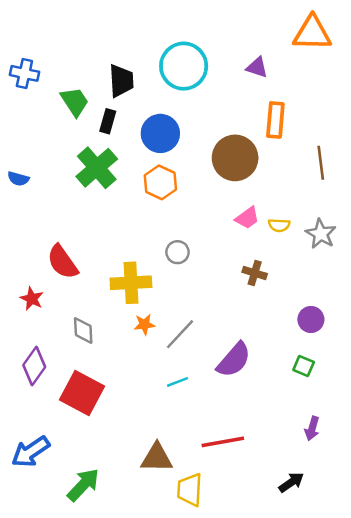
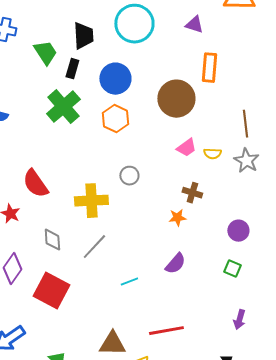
brown line: (321, 163) -> (245, 124), moved
orange star: (144, 324) -> (177, 218), moved
gray line: (180, 334) -> (94, 247), moved
purple semicircle: (234, 360) -> (175, 264), size x0.7

